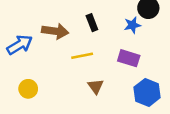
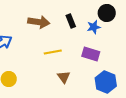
black rectangle: (92, 23) -> (71, 21), moved
brown arrow: (55, 31) -> (39, 22), moved

